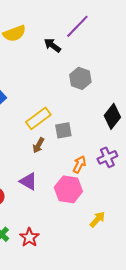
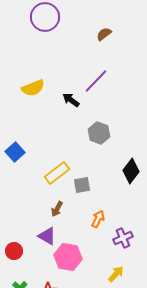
brown arrow: (38, 145) -> (57, 209), moved
purple cross: (107, 157) -> (123, 238), moved
pink hexagon: (68, 189) -> (68, 257), moved

